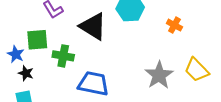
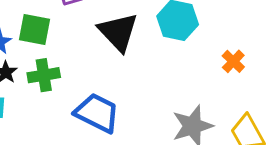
green cross: (63, 56) -> (44, 75), moved, turned -35

